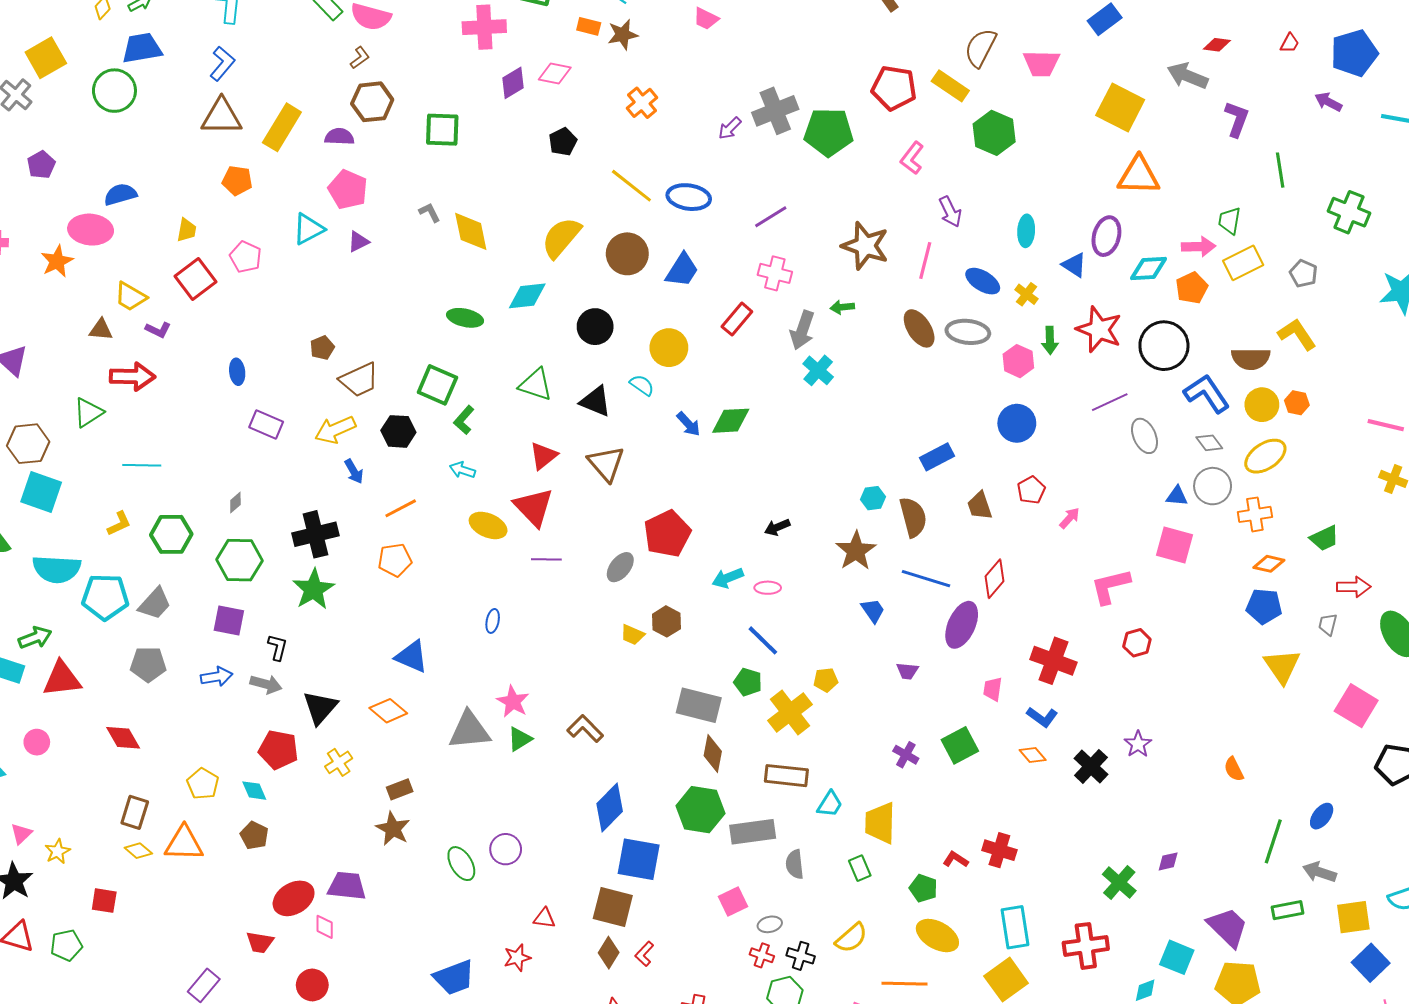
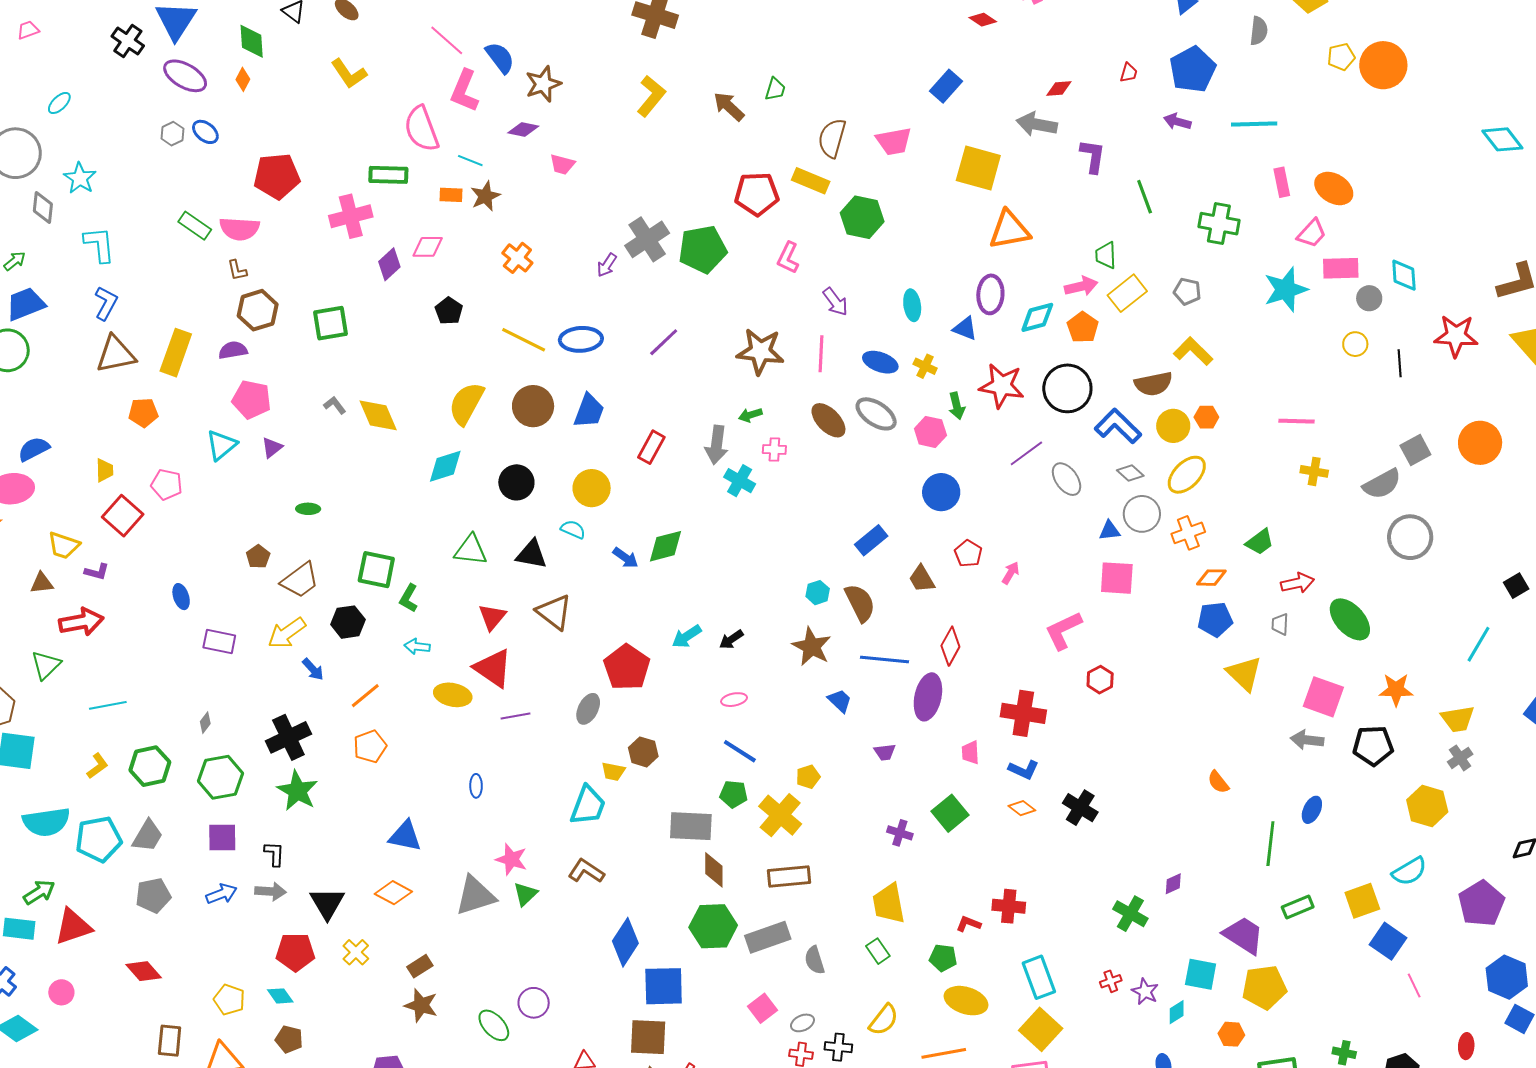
brown L-shape: (360, 58) -> (237, 270), turned 125
pink cross: (775, 273) -> (774, 449), moved, size x0.7
green ellipse: (465, 318) -> (308, 509), moved, size x0.7
gray ellipse: (968, 332) -> (876, 414), turned 39
cyan arrow: (728, 578) -> (687, 636), moved
purple star: (1138, 744) -> (1145, 992), moved
cyan trapezoid: (830, 804) -> (588, 805), moved, size x1.5
gray arrow: (1320, 872) -> (1307, 740), moved
red cross: (1086, 946) -> (1111, 981), size x0.5

